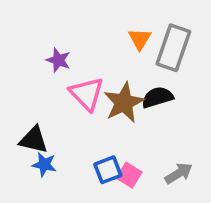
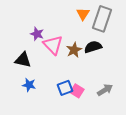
purple star: (58, 60) -> (37, 34), moved
brown star: (124, 103) -> (74, 50), size x0.7
black triangle: (34, 140) -> (23, 60), moved

